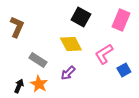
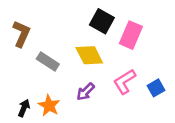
pink rectangle: (121, 20) -> (131, 35), moved
pink L-shape: (104, 54) -> (125, 82), moved
gray rectangle: (38, 60) -> (48, 62), moved

